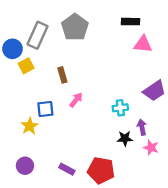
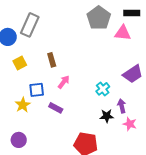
black rectangle: (131, 22) -> (132, 13), moved
gray pentagon: (75, 27) -> (99, 18), moved
yellow square: (26, 66) -> (20, 63), moved
cyan cross: (120, 108) -> (103, 89), turned -32
purple rectangle: (67, 169) -> (56, 108), moved

